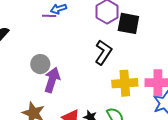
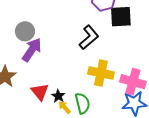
black square: (128, 23) -> (121, 17), turned -30

